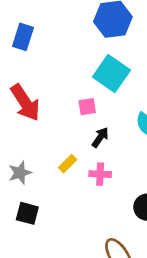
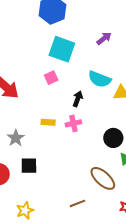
black arrow: (100, 137) -> (78, 99), moved
yellow rectangle: (68, 164) -> (48, 122), turned 64

